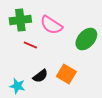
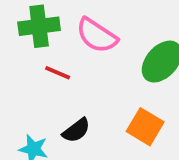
orange square: (66, 74) -> (145, 127), moved

